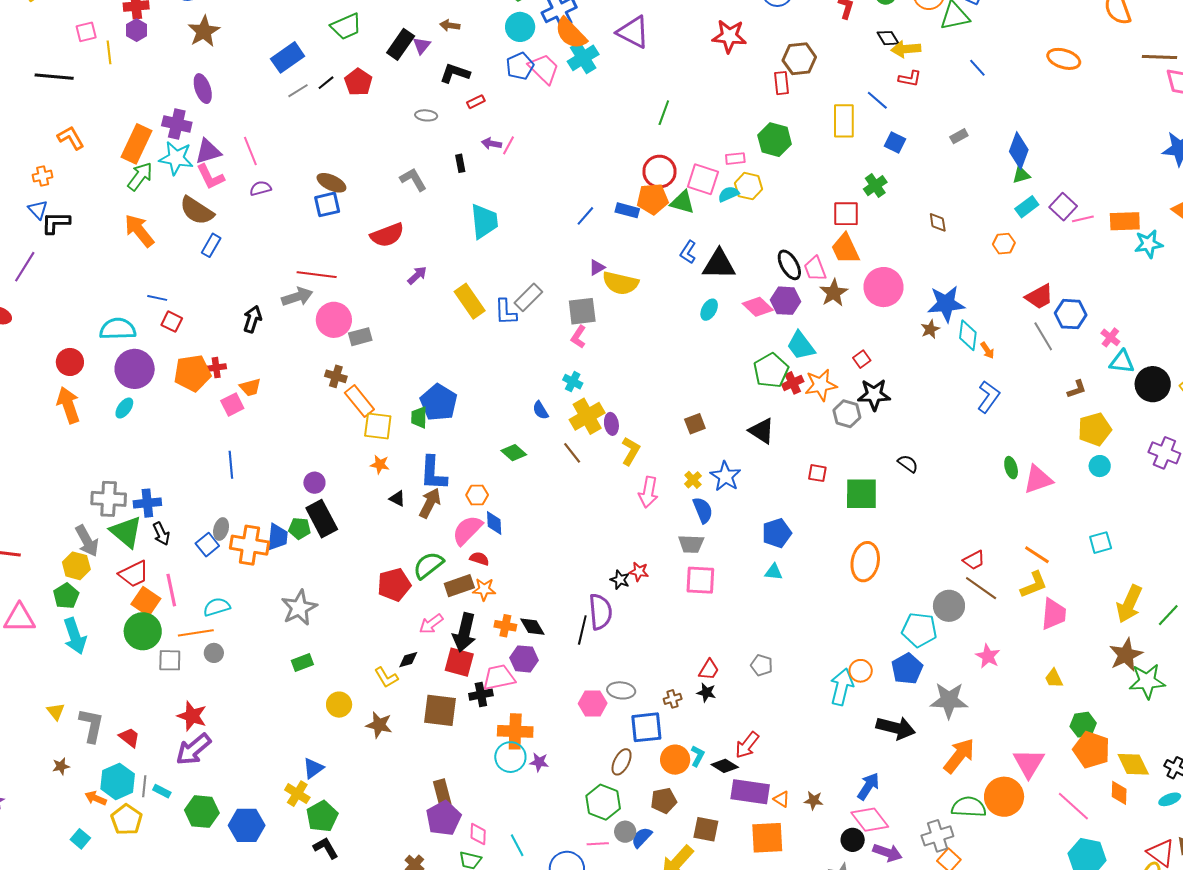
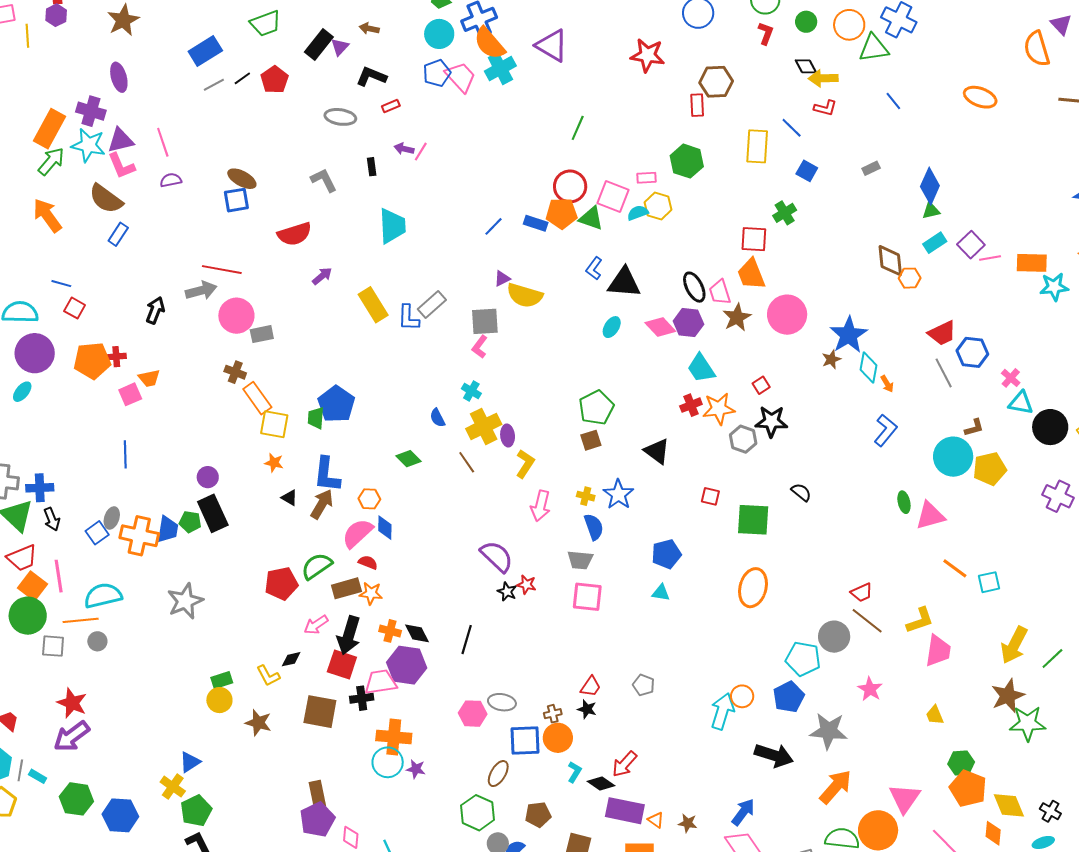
gray ellipse: (426, 115) -> (340, 117), size x1.4
brown diamond: (938, 222) -> (890, 261), moved, size x1.6
blue star: (946, 304) -> (849, 335), turned -30
green pentagon: (771, 371) -> (596, 408), moved
cyan circle: (1100, 466) -> (953, 457), moved, size x1.8
yellow cross: (693, 480) -> (586, 496), turned -36
orange line: (1037, 555) -> (955, 568), moved
cyan semicircle: (217, 607) -> (103, 596), size x1.4
purple semicircle: (600, 612) -> (497, 556), moved, turned -45
purple hexagon: (524, 659) -> (407, 665), size x1.4
green rectangle: (302, 662) -> (222, 680), moved
orange circle: (675, 760) -> (558, 738), moved

